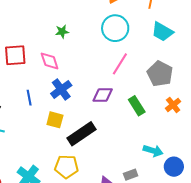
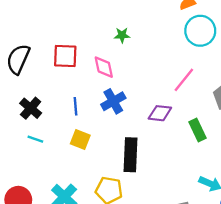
cyan circle: (115, 28) -> (200, 31), moved
yellow square: (55, 120) -> (80, 140), moved
black rectangle: (81, 134) -> (131, 155), turned -60

